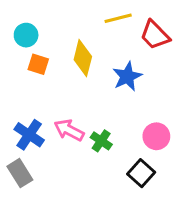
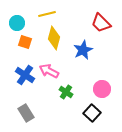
yellow line: (118, 18) -> (47, 14), moved
pink arrow: (69, 130) -> (49, 71), moved
blue cross: (29, 135) -> (25, 75), moved
gray rectangle: (20, 173) -> (26, 113), moved

